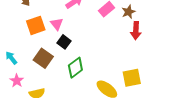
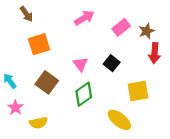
pink triangle: (57, 24) -> (80, 64), moved
black square: (64, 42) -> (112, 63), moved
yellow square: (132, 78) -> (138, 91), moved

